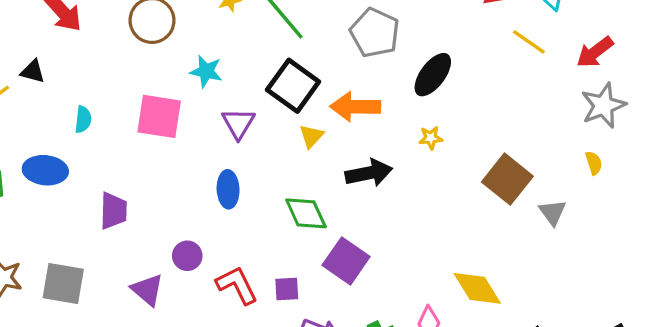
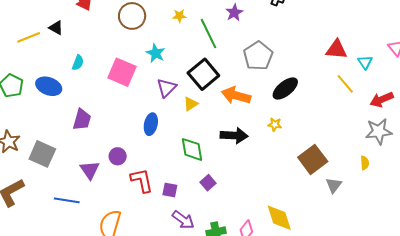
yellow triangle: (311, 136) -> (191, 104), moved
purple square: (346, 261) -> (208, 183), size x0.6

